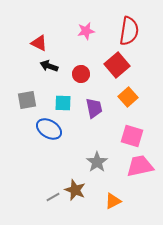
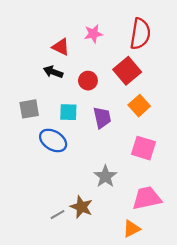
red triangle: (39, 43) -> (61, 47), moved
pink trapezoid: (140, 166) -> (147, 198), moved
orange triangle: (113, 201) -> (132, 229), moved

